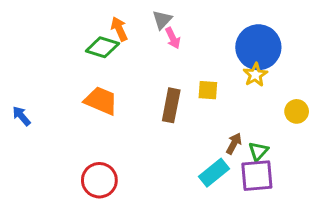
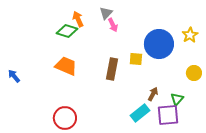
blue circle: (258, 47) -> (159, 44), moved
yellow star: (255, 75) -> (190, 35), moved
green triangle: (258, 151) -> (177, 99), moved

